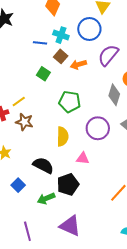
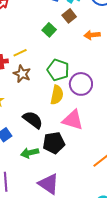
orange arrow: (78, 65) -> (92, 35), moved
green pentagon: (70, 102) -> (58, 70), moved
purple circle: (98, 128) -> (81, 84), moved
pink triangle: (83, 158) -> (73, 120), size x1.6

